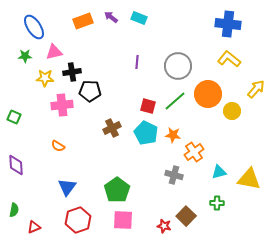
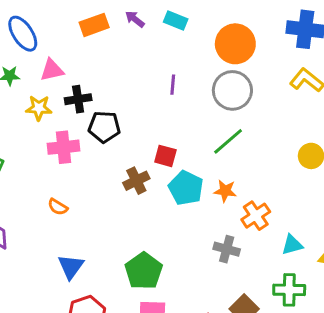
orange circle: (208, 94) -> (235, 44), moved
red square: (148, 106) -> (165, 156), moved
green cross: (217, 203) -> (289, 290), size x1.5

